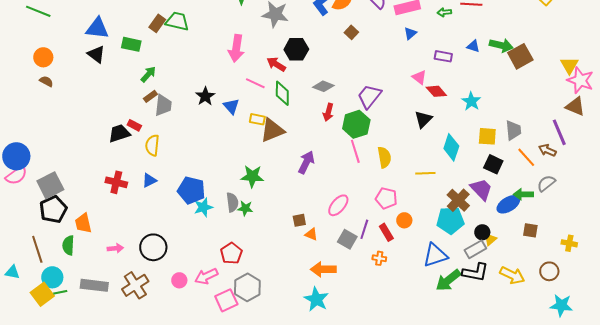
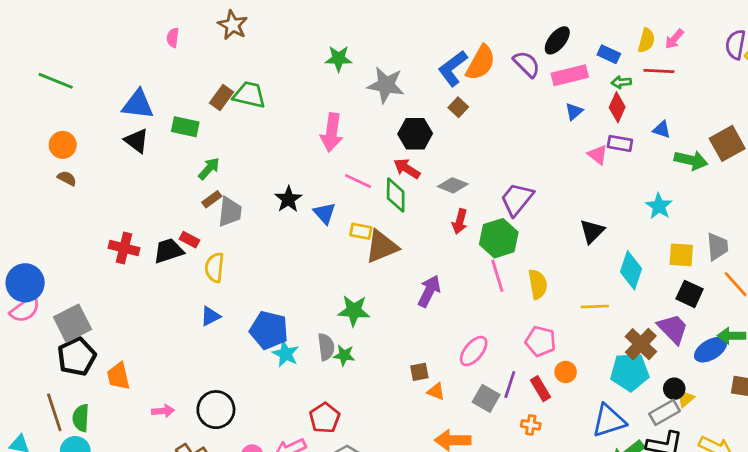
brown square: (351, 32) -> (458, 107), moved
green arrow: (501, 45) -> (691, 160), moved
red arrow: (276, 64) -> (407, 169), moved
pink triangle: (419, 77) -> (598, 155), moved
red diamond: (436, 91) -> (617, 107), moved, turned 65
red cross: (116, 182) -> (124, 248), moved
cyan star: (203, 207) -> (286, 354), turned -30
green semicircle: (68, 245) -> (81, 418), moved

